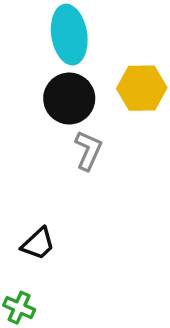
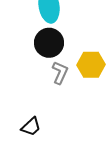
yellow hexagon: (142, 88) -> (91, 65), moved

